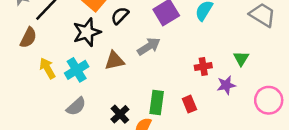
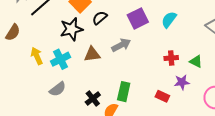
brown semicircle: (28, 38) -> (13, 32), moved
green triangle: (241, 58) -> (196, 61), turned -40
red cross: (203, 67) -> (171, 58), moved
red rectangle: (189, 104) -> (162, 96), moved, turned -48

